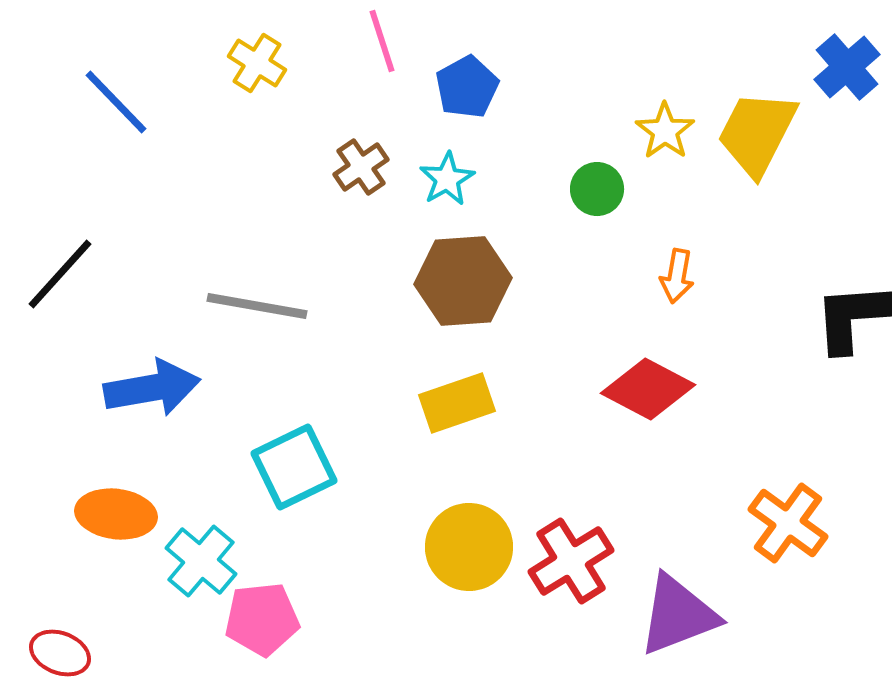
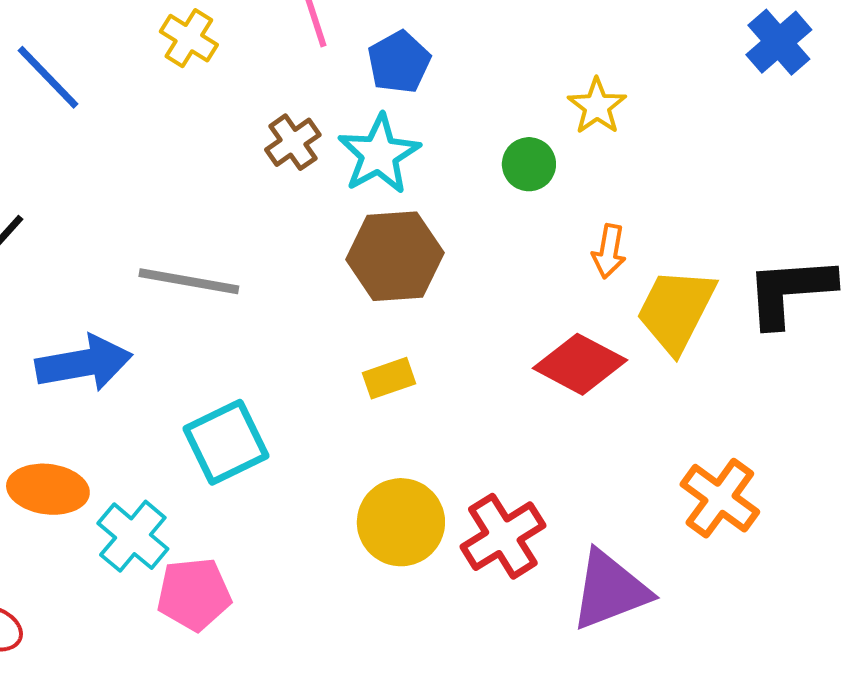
yellow trapezoid: (757, 133) -> (676, 310), moved
cyan star: (447, 179) -> (379, 154), size x1.5
yellow rectangle: (457, 403) -> (389, 378), size x0.7

